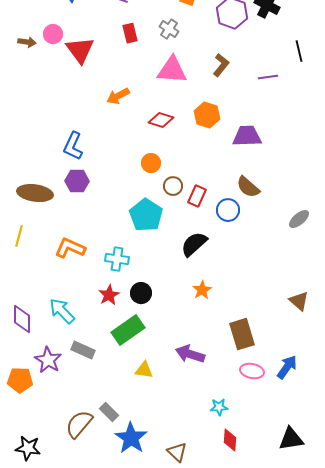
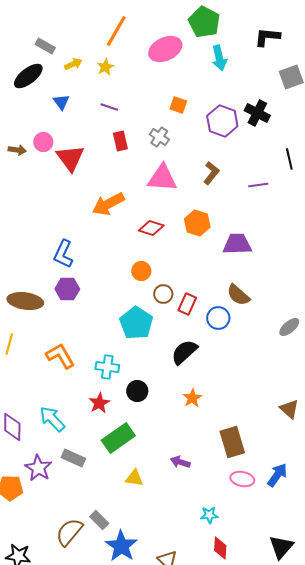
orange arrow: (118, 96) -> (108, 204), size x1.4
orange L-shape: (70, 248) -> (60, 356), turned 36
black circle: (141, 293) -> (137, 391), moved
purple arrow: (190, 354) -> (180, 462), size x0.7
black triangle: (291, 439) -> (281, 547), turned -40

